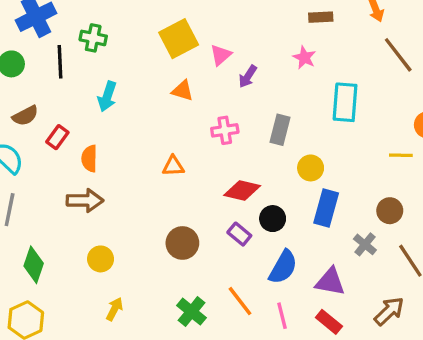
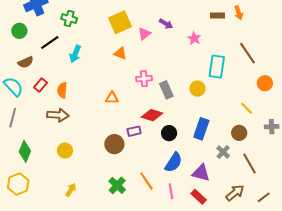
brown rectangle: (321, 17) -> (217, 16), moved
brown line: (398, 55) -> (247, 53), moved
black line: (60, 62) -> (50, 43), moved, turned 54
purple arrow: (248, 77) -> (166, 24), moved, turned -96
gray rectangle: (280, 130) -> (166, 90), moved, turned -42
red rectangle: (57, 137) -> (40, 85), moved
yellow line: (401, 155) -> (247, 108), moved, turned 40
yellow circle: (311, 168) -> (197, 89), moved
purple rectangle: (239, 234) -> (134, 131), moved, turned -56
yellow arrow: (114, 309) -> (71, 190), moved

